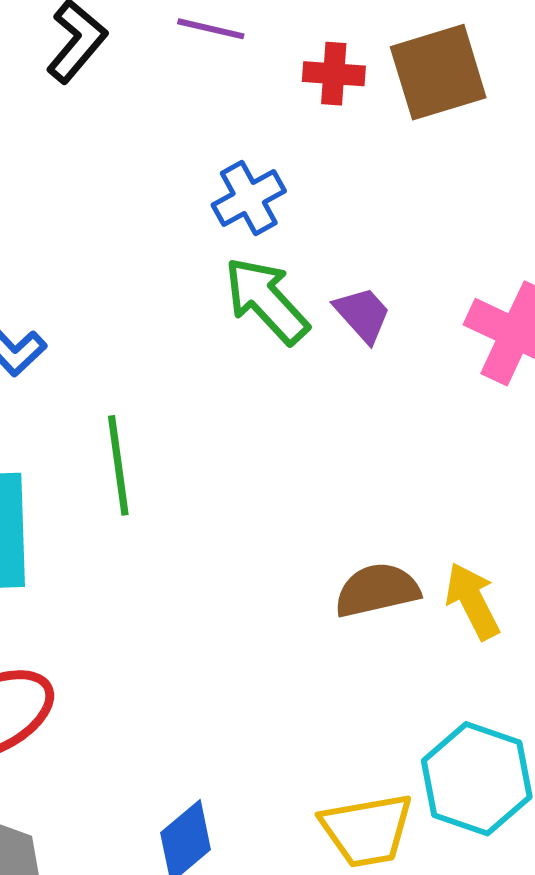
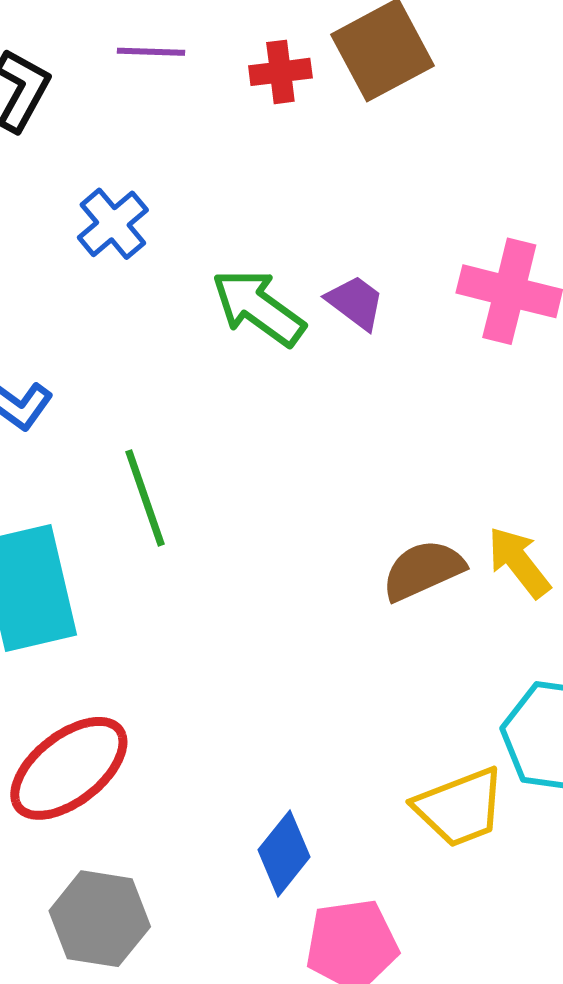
blue cross: (249, 198) -> (113, 224), moved

